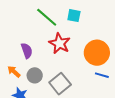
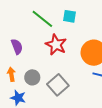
purple semicircle: (27, 51) -> (17, 47), moved
orange arrow: (14, 72) -> (11, 74), turned 40

